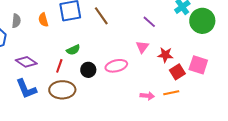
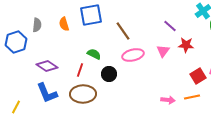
brown line: (101, 16) -> (123, 31), moved
green semicircle: (73, 50) -> (94, 54), turned -128
red star: (165, 55) -> (186, 45), moved
pink ellipse: (116, 66) -> (133, 55), moved

